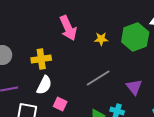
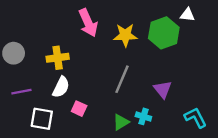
yellow star: (101, 39) -> (125, 35), size x1.5
gray line: (98, 78) -> (122, 79), turned -35

